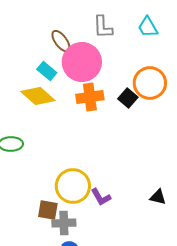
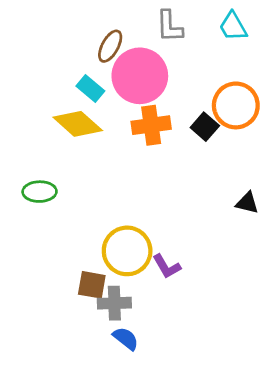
brown ellipse: (61, 41) -> (110, 46), turned 65
black triangle: (158, 197) -> (247, 203), moved

